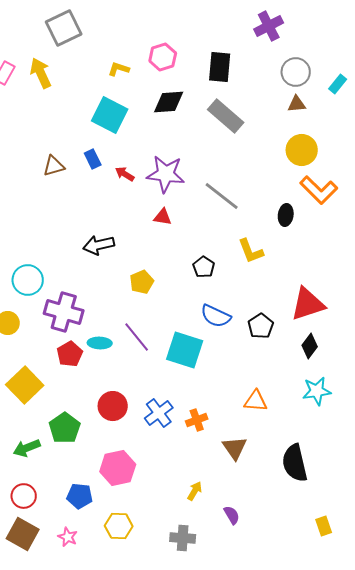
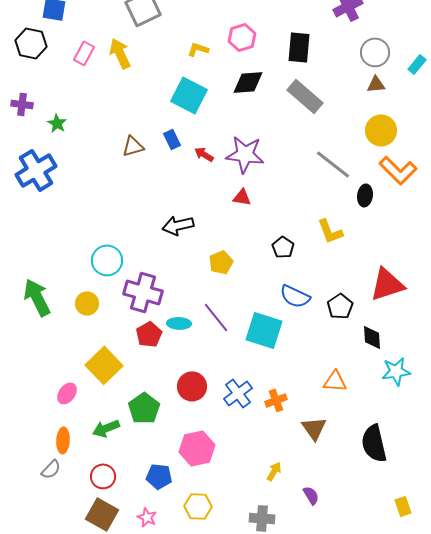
gray line: (222, 196) -> (333, 164), moved
black diamond: (310, 346) -> (372, 337), moved, turned -40

